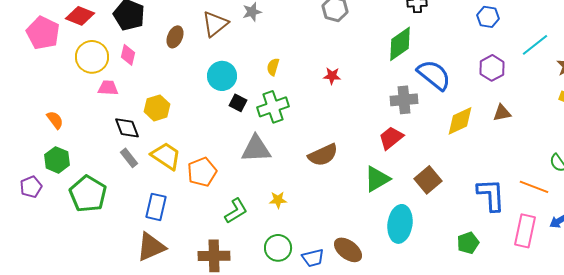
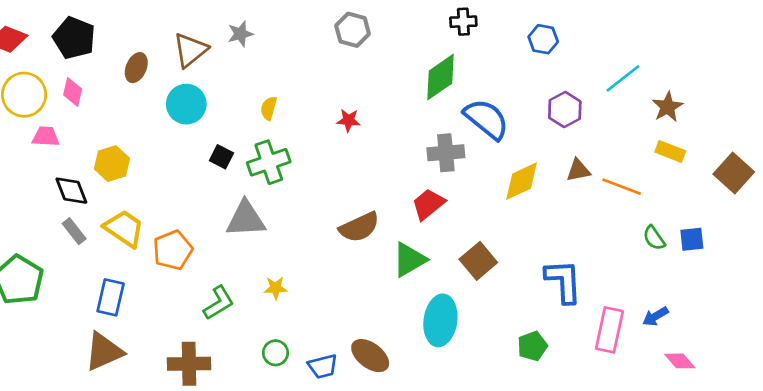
blue hexagon: (488, 17) -> (543, 39), moved
cyan circle: (222, 76) -> (186, 104), moved
brown semicircle: (323, 155) -> (359, 227), moved
orange line: (534, 187) -> (622, 187), moved
green circle: (278, 248) -> (275, 353), size x0.7

